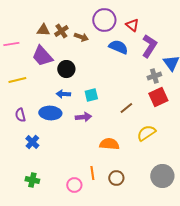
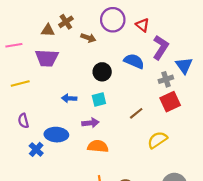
brown cross: (61, 31) -> (66, 22), moved
blue semicircle: (118, 47) -> (134, 61), moved
purple trapezoid: (42, 56) -> (47, 58), turned -45
black circle: (66, 69) -> (102, 72), moved
blue ellipse: (50, 113) -> (56, 135), moved
orange semicircle: (109, 144) -> (98, 146), moved

